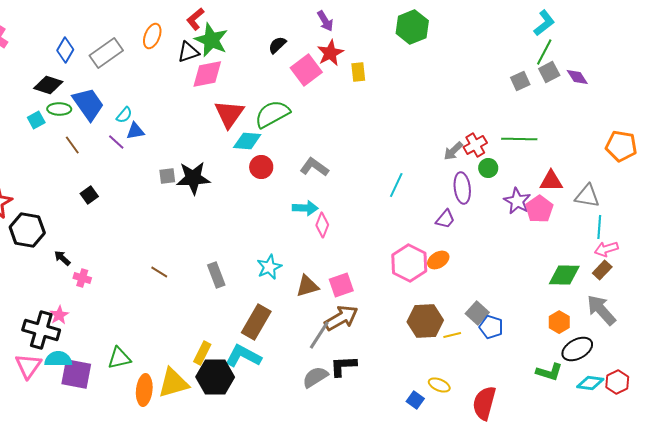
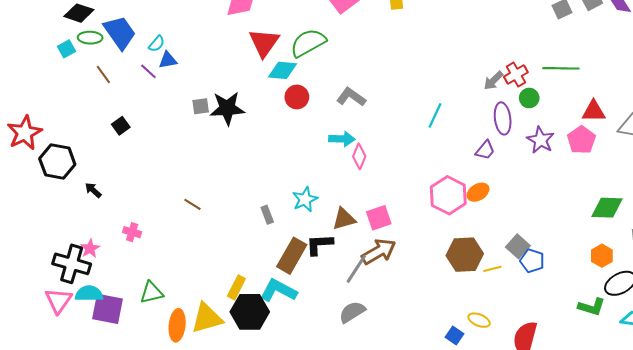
purple star: (517, 201) -> (540, 140), moved
gray rectangle: (216, 275) -> (267, 215), moved, size x0.7
pink cross: (82, 278) -> (132, 232), moved
black L-shape: (343, 366) -> (319, 244), moved

